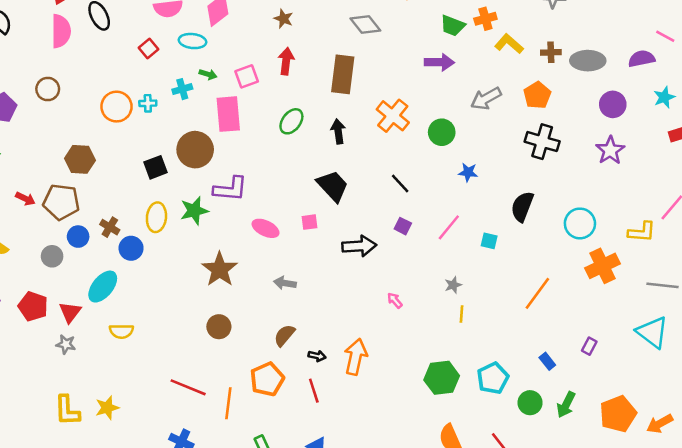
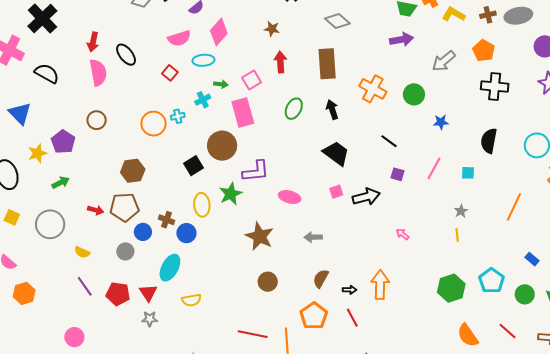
pink square: (310, 222) -> (336, 192), moved
gray star: (453, 285) -> (461, 211), moved

